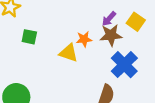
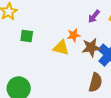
brown star: (111, 35) -> (91, 48), moved

